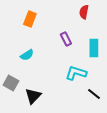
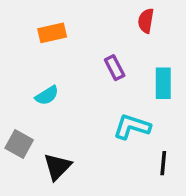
orange rectangle: (30, 19) -> (52, 33), turned 56
black line: (94, 94) -> (163, 163), turned 56

